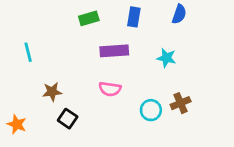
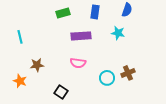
cyan star: (166, 58) -> (118, 33), moved
black square: (68, 119) -> (61, 92), moved
orange star: (17, 124) -> (20, 81), moved

